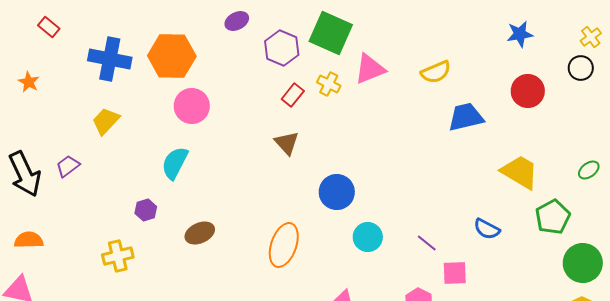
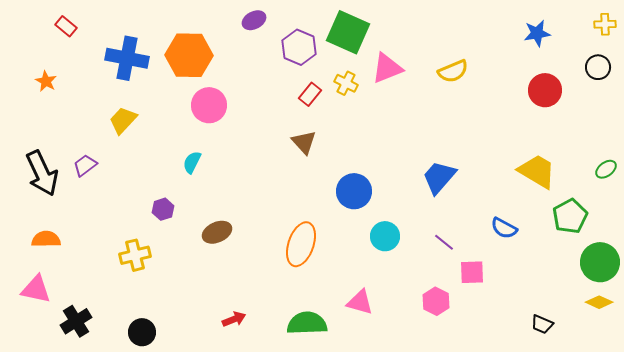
yellow cross: (591, 37) -> (605, 24), moved, turned 35
blue trapezoid: (466, 117) -> (439, 177), moved, turned -36
cyan semicircle: (175, 163) -> (192, 162), size x0.7

